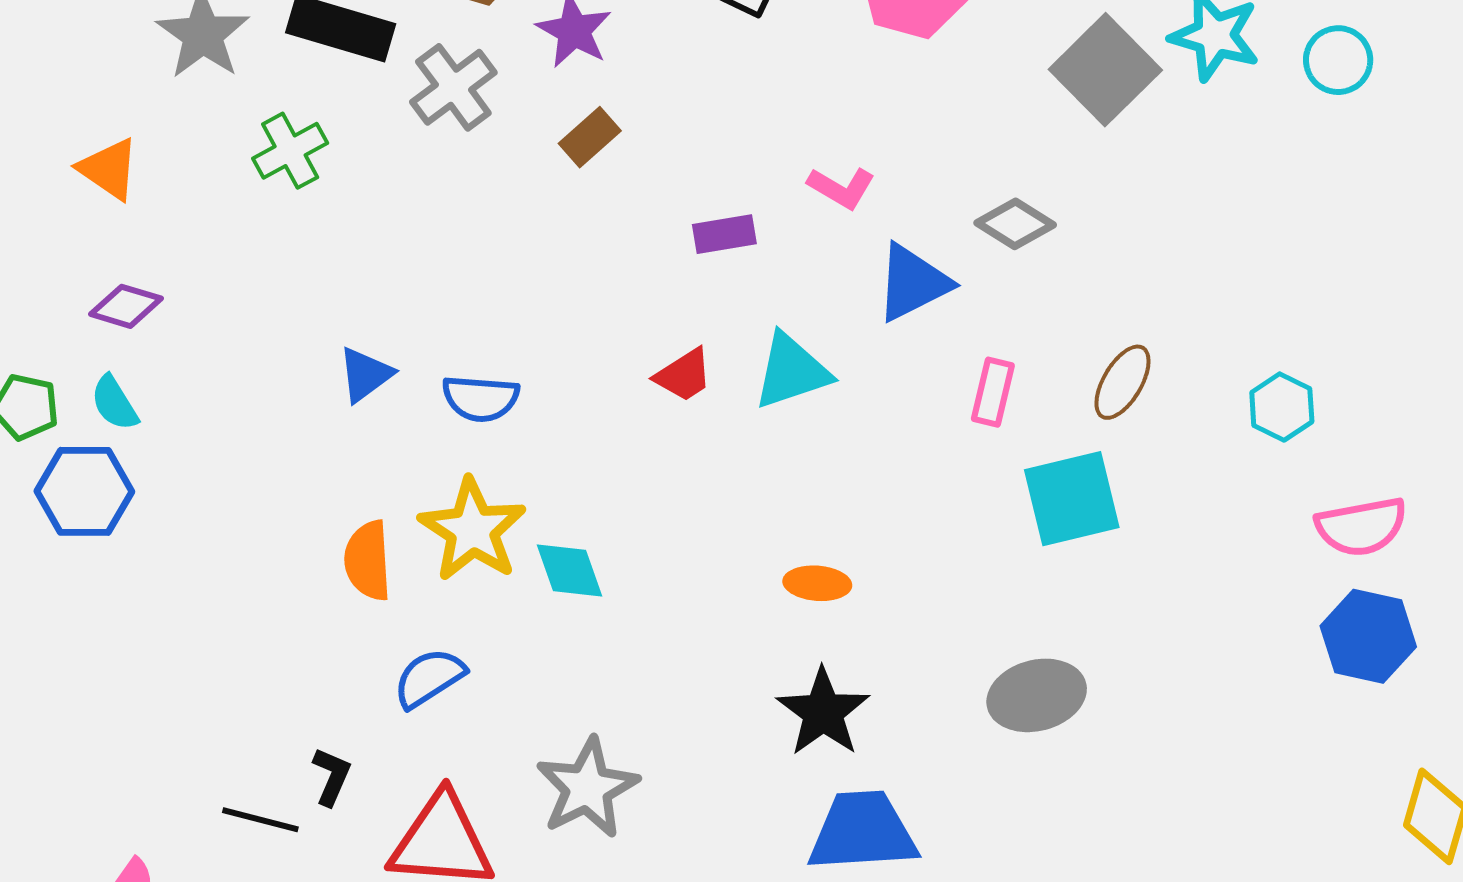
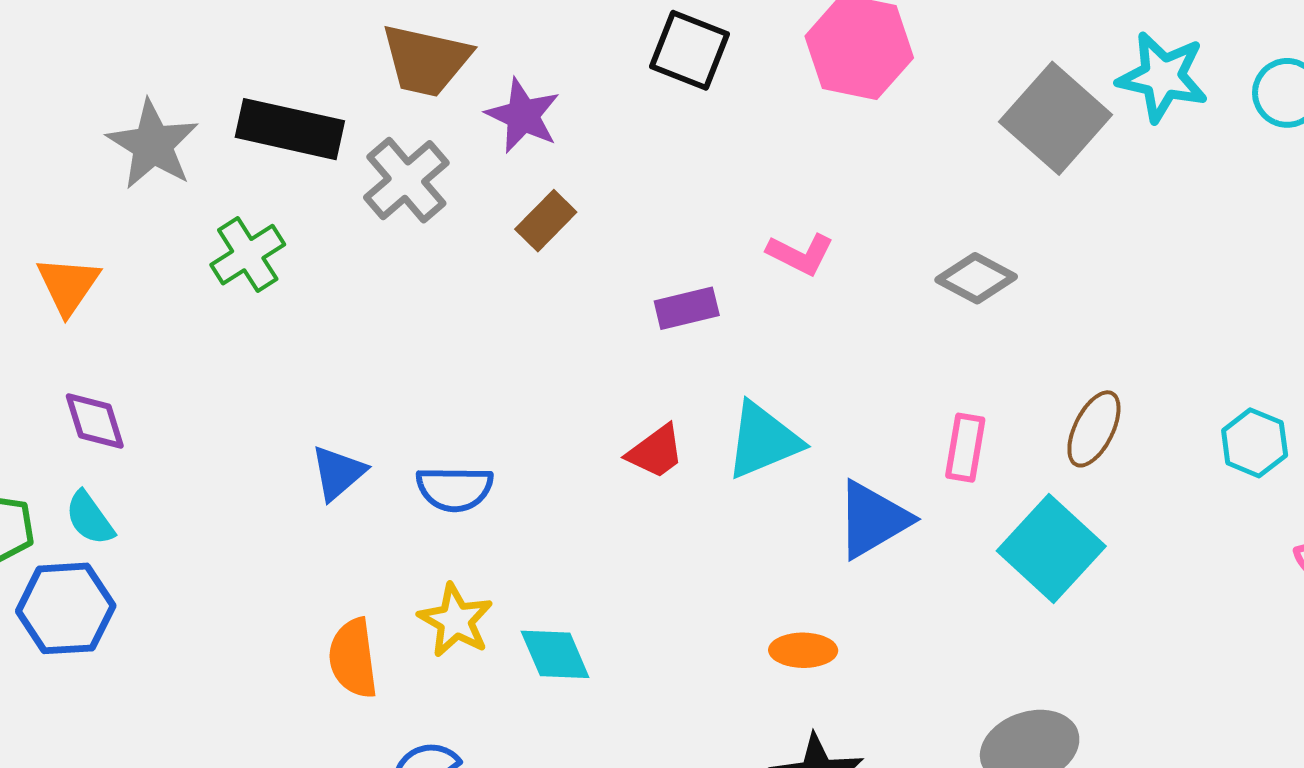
orange triangle: (109, 169) -> (68, 285), turned 34
blue triangle: (913, 283) -> (873, 520), moved
purple diamond: (126, 306) -> (95, 421), turned 60
cyan square: (1072, 499) -> (1051, 549), turned -30
yellow star: (473, 530) -> (456, 620), size x0.7

